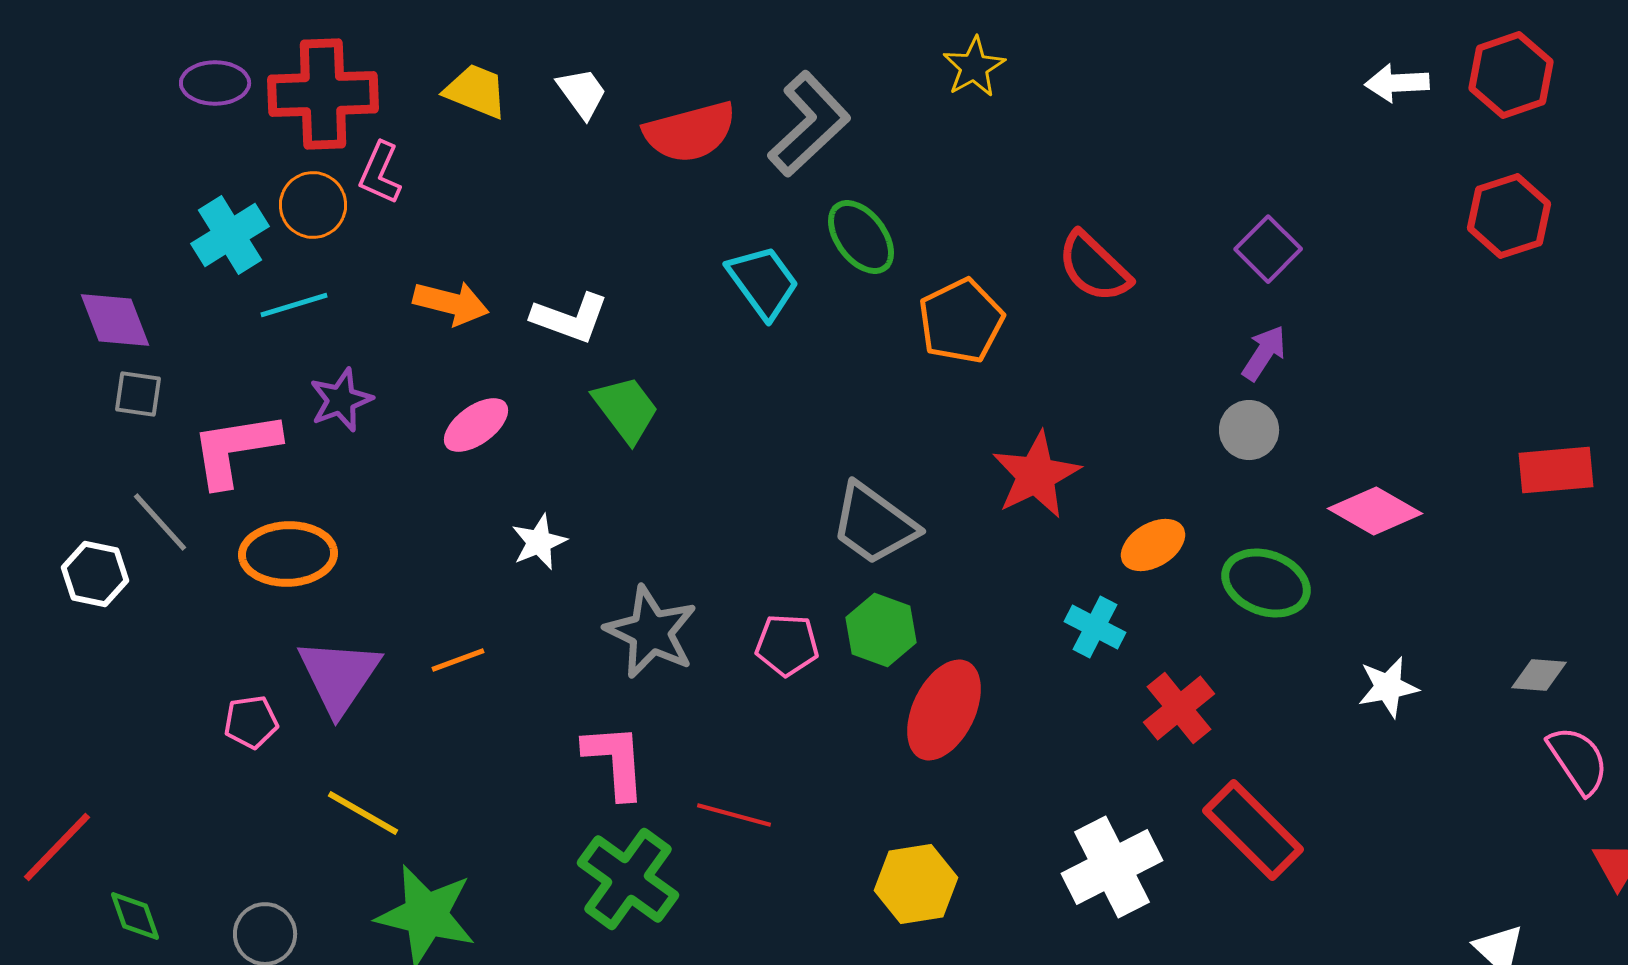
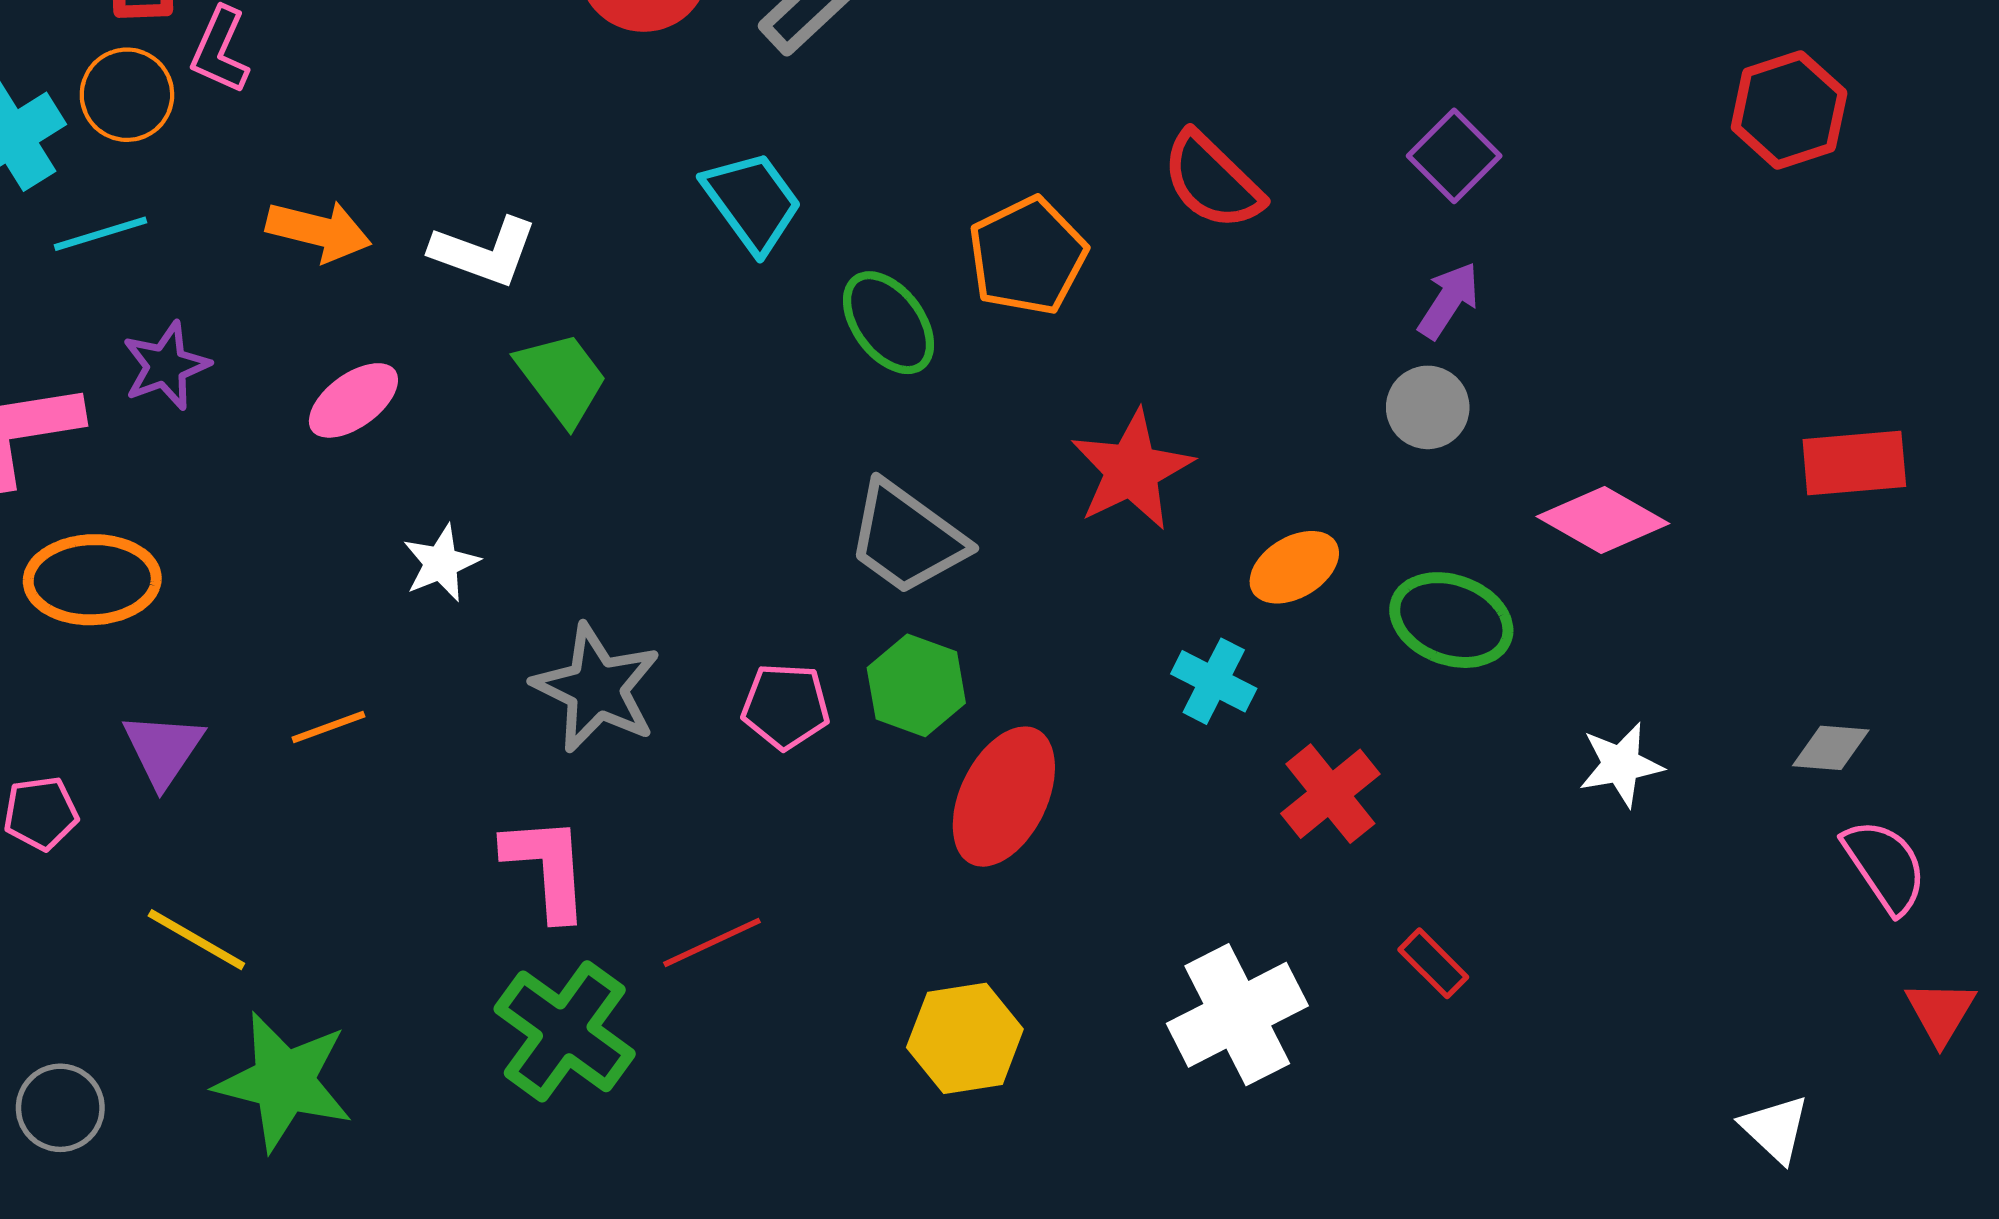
green ellipse: (861, 237) -> (889, 323), moved
purple triangle: (339, 676) -> (163, 749), size x0.7
red line: (734, 815) -> (712, 942), turned -40
red rectangle: (1253, 830) -> (1433, 963), size x0.5

